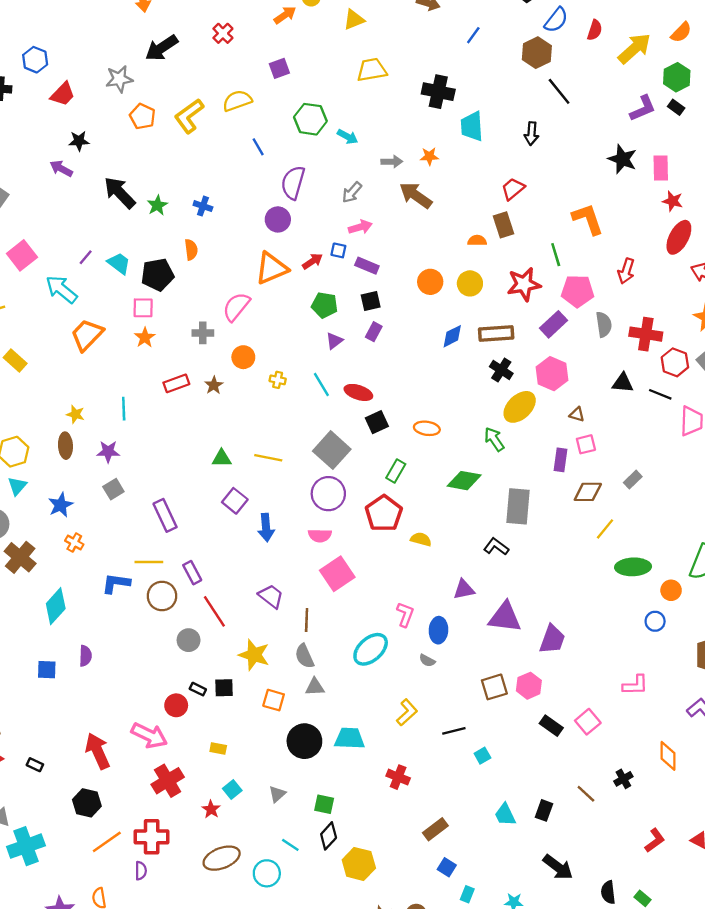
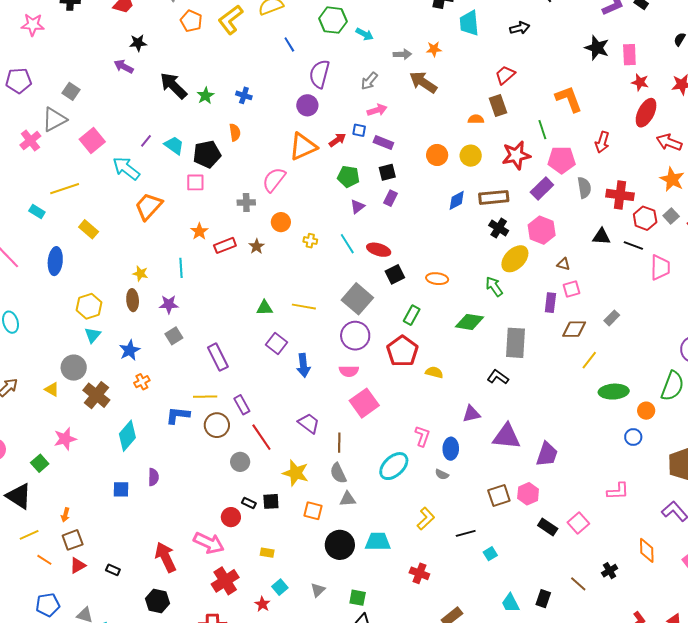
black arrow: (531, 134) -> (520, 28), turned -108
orange star: (145, 338) -> (199, 231), moved
orange cross: (74, 543) -> (142, 382), turned 35

